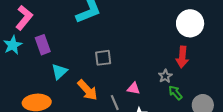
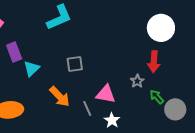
cyan triangle: (59, 72) -> (32, 69), moved
pink triangle: (134, 88) -> (106, 94), size x1.5
green arrow: (175, 93) -> (157, 97), moved

